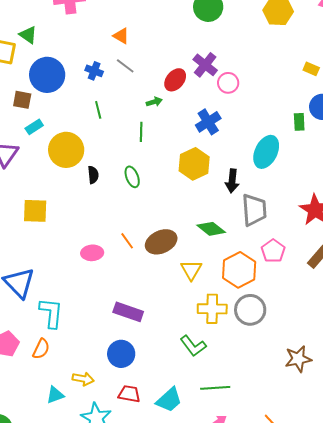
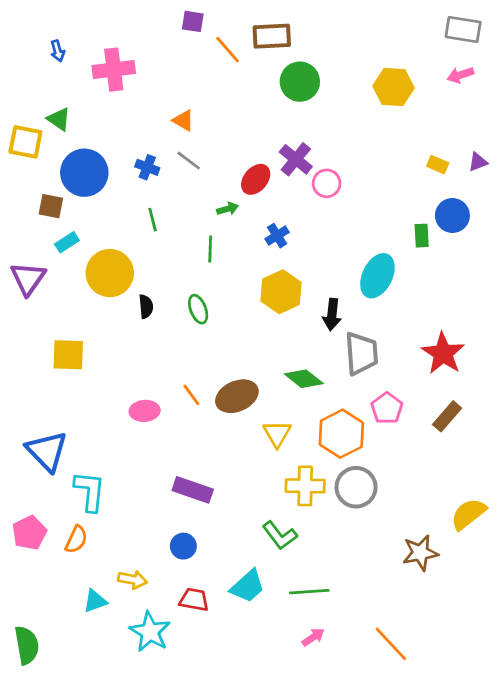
blue cross: (208, 122) -> (277, 236), moved, size x0.7
blue circle: (121, 354) -> (183, 546), size x0.7
cyan trapezoid: (169, 400) -> (248, 586), moved

